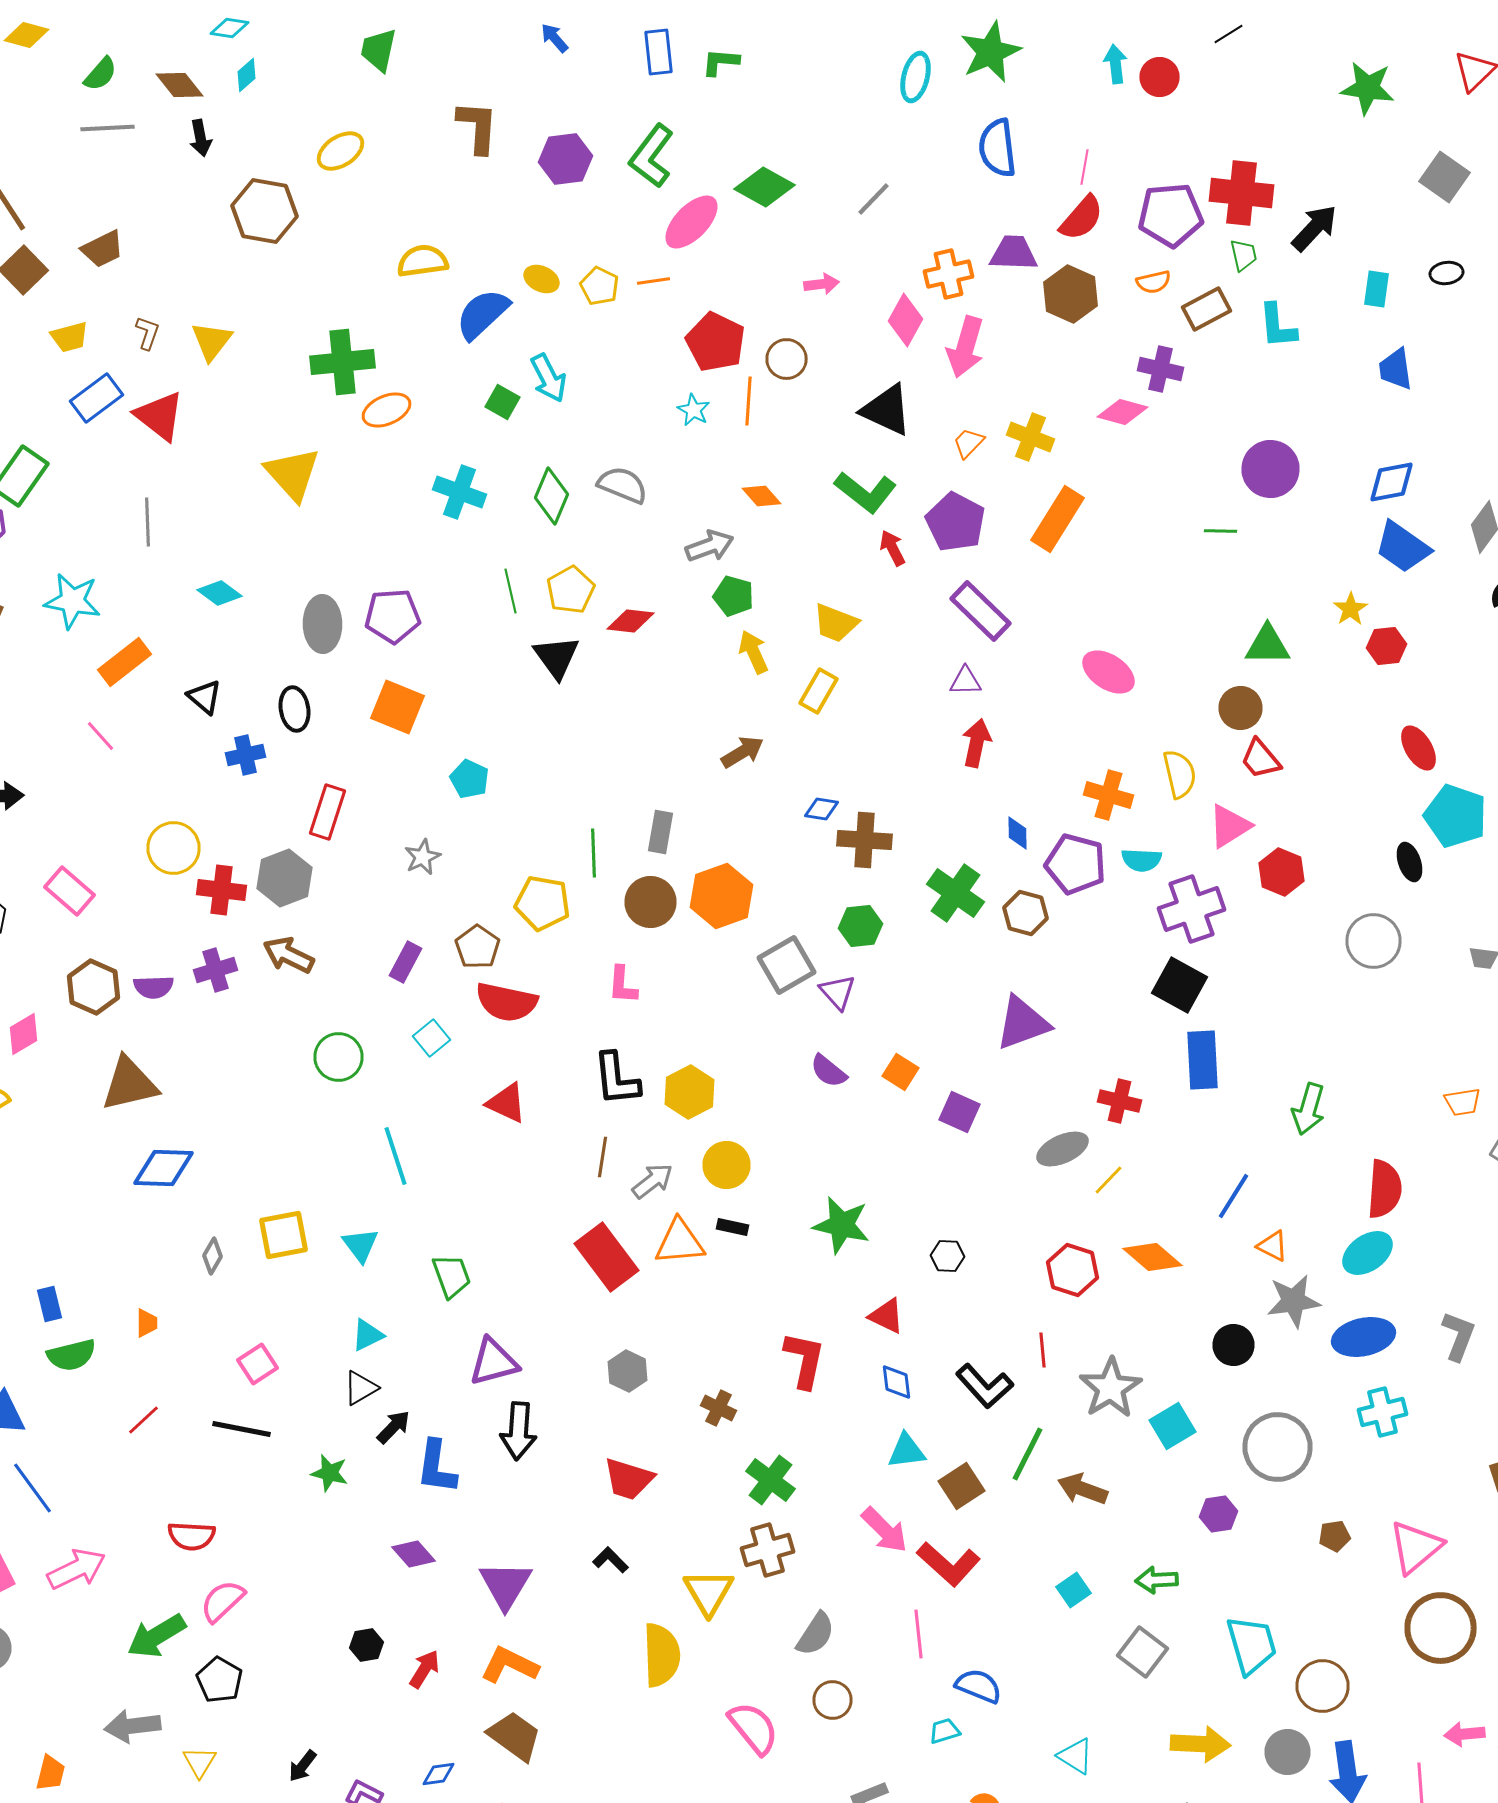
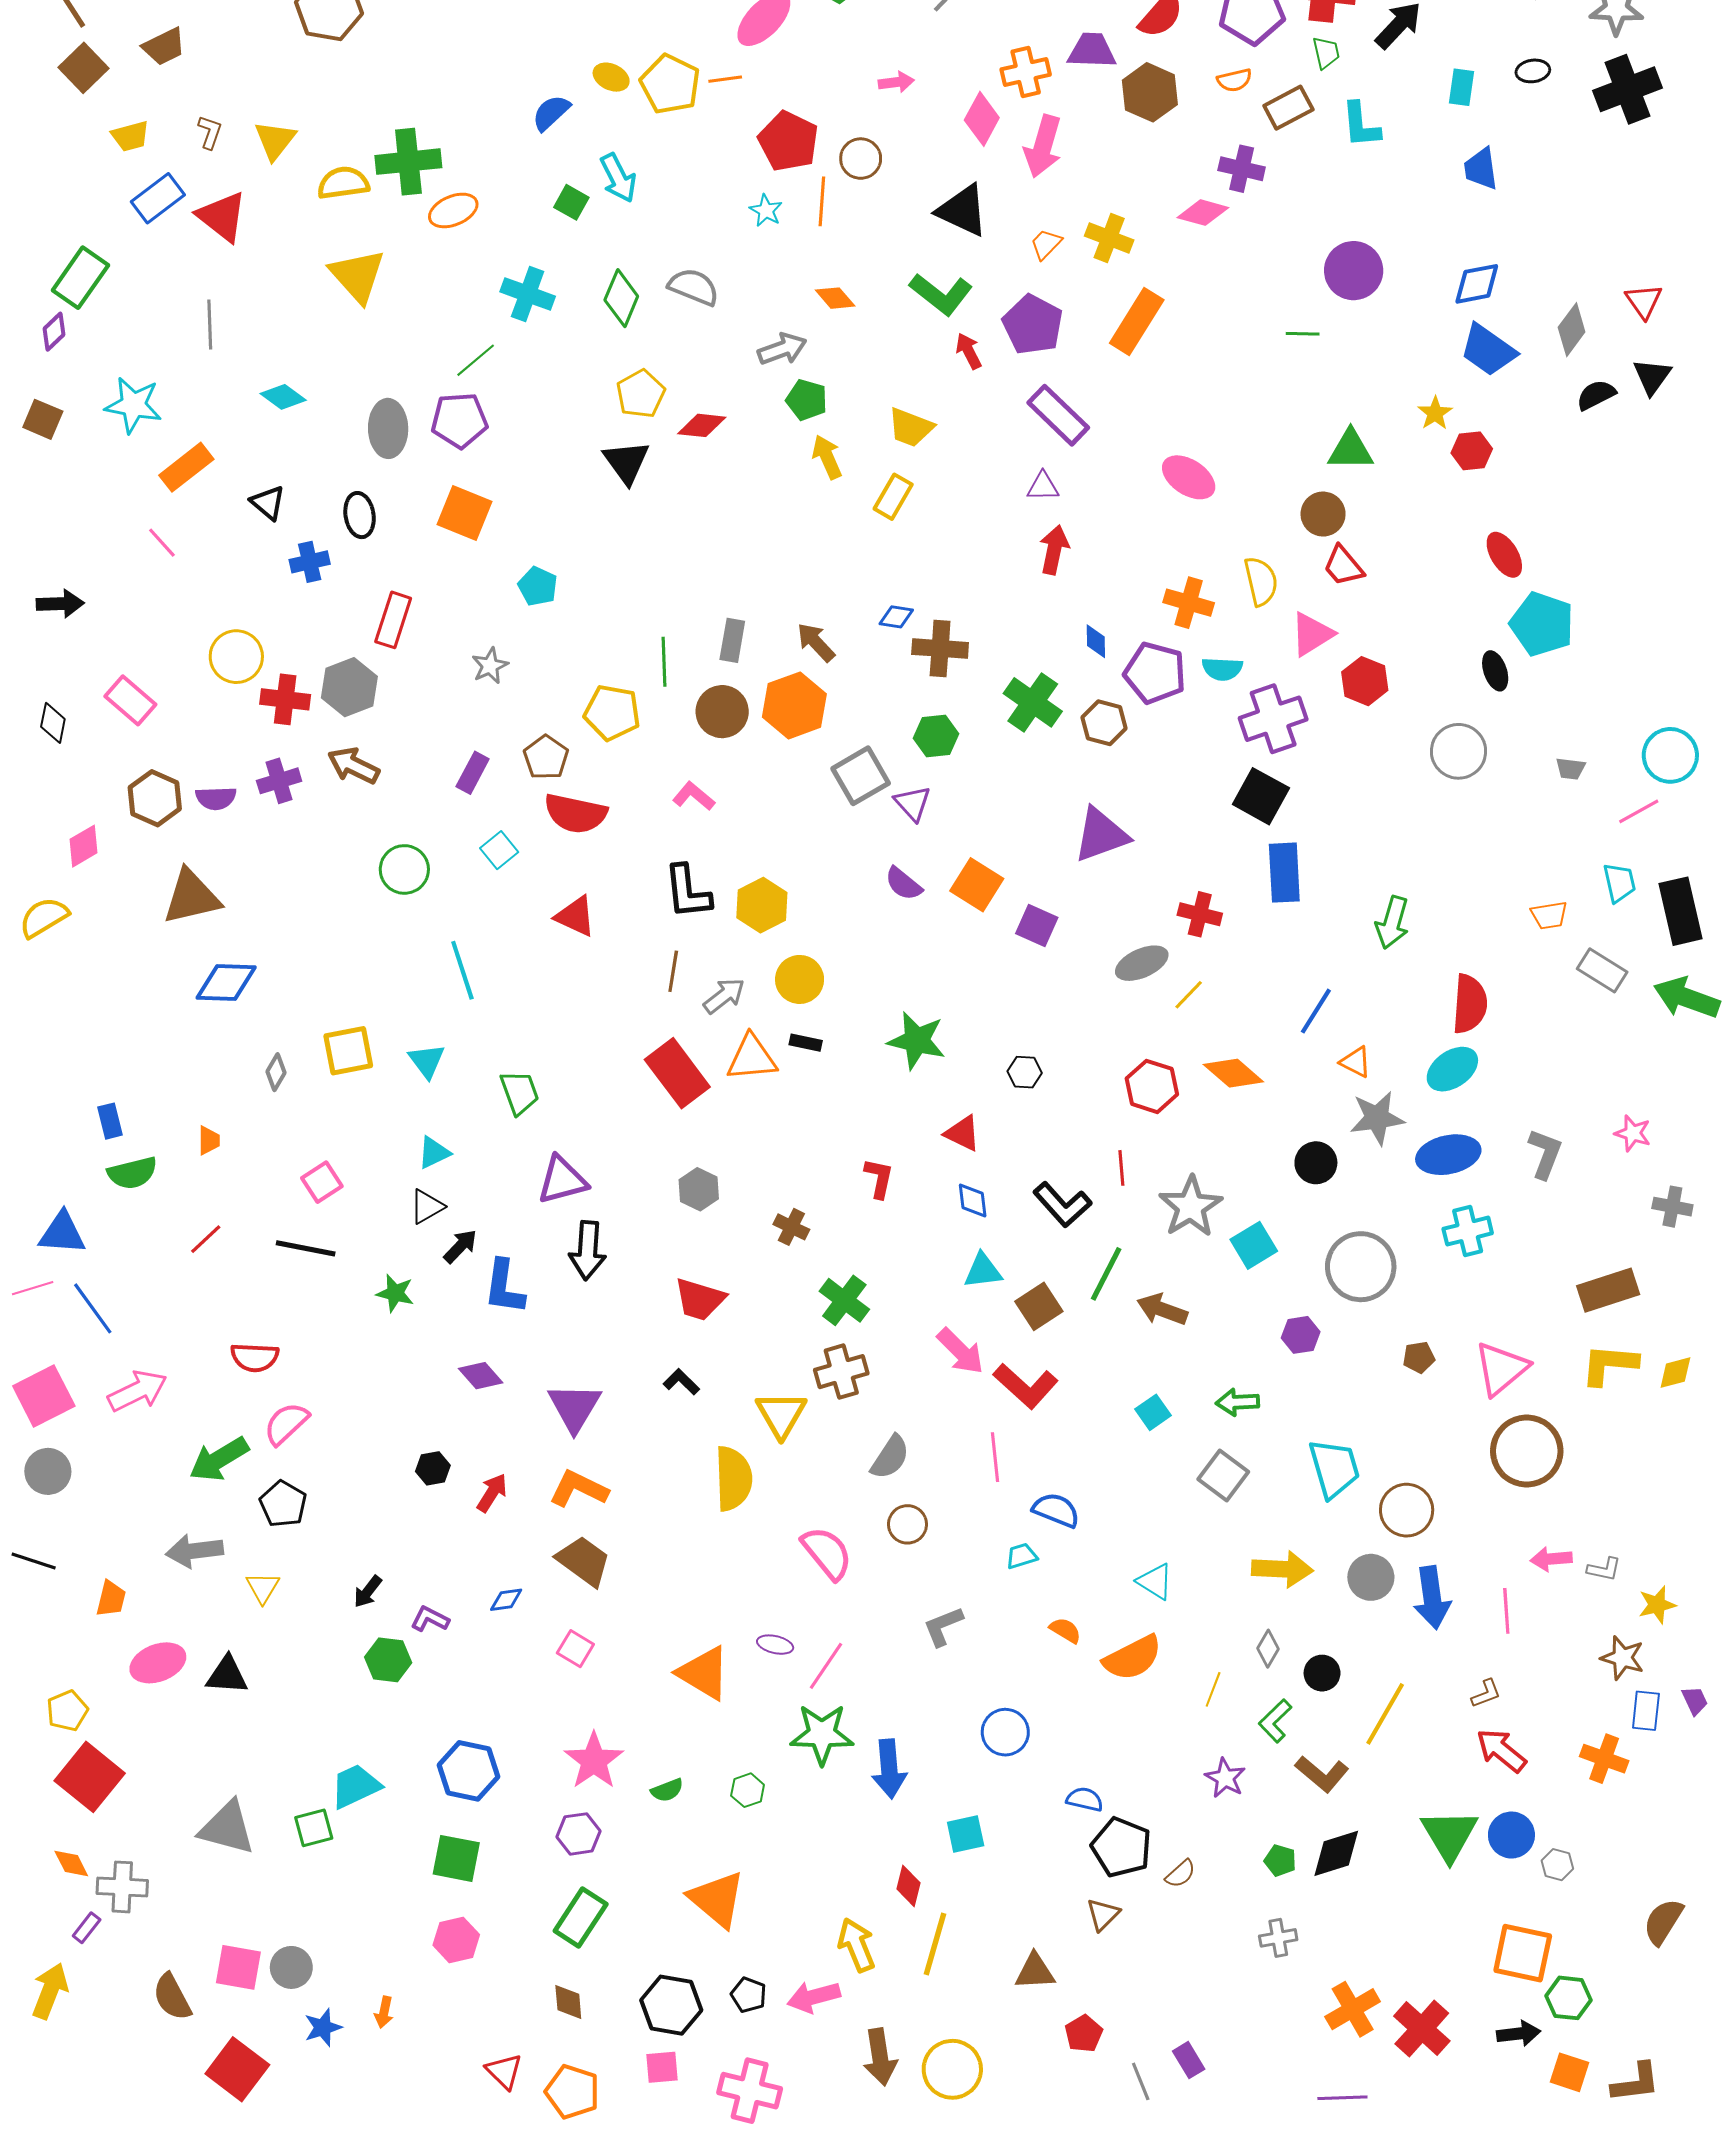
yellow semicircle: (422, 261) -> (343, 183), moved
yellow pentagon: (600, 286) -> (670, 84), size x1.5
blue semicircle: (482, 314) -> (551, 113), size x0.7
green line: (510, 591) -> (476, 360), moved, turned 63
brown arrow: (742, 752) -> (816, 642), moved, turned -102
pink L-shape: (622, 985) -> (694, 796), turned 126
orange square: (900, 1072) -> (977, 885), size x1.4
red L-shape: (804, 1360) -> (879, 1178), size x0.7

